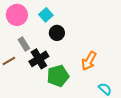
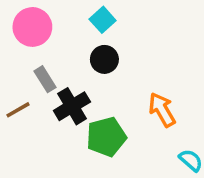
cyan square: (46, 15) -> (103, 20), moved
orange arrow: (89, 61) -> (162, 110), turned 120

